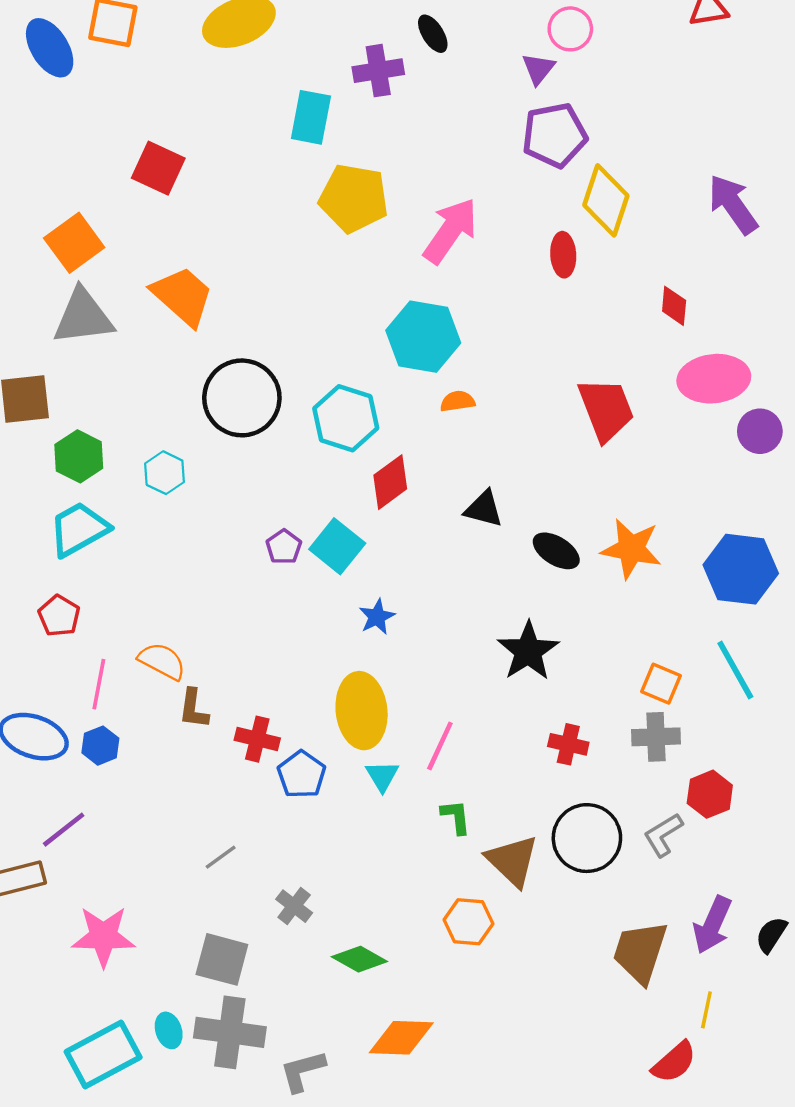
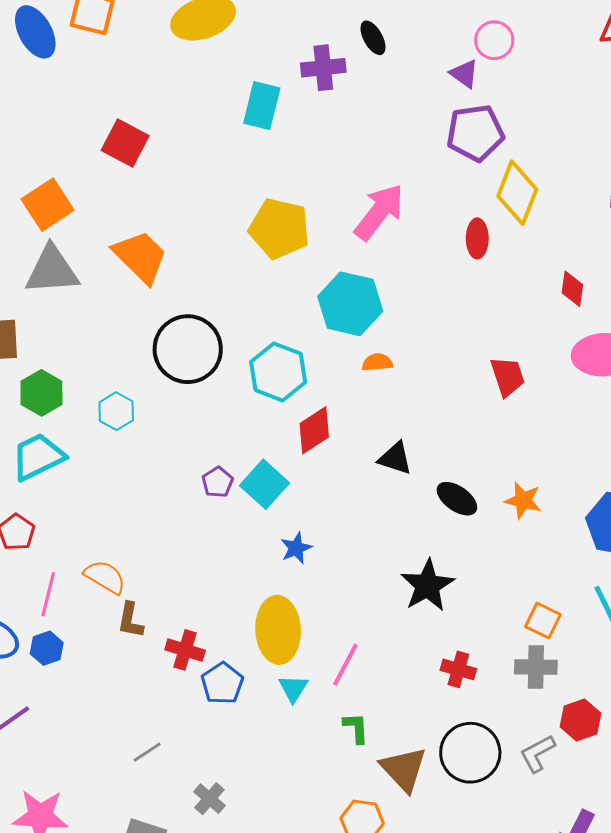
purple triangle: (538, 69) -> (464, 74), turned -36
yellow pentagon: (354, 198) -> (279, 229), moved
red trapezoid: (606, 409) -> (508, 377), size x0.7
orange star: (631, 549) -> (523, 500), size x0.7

